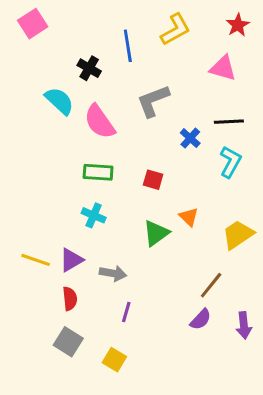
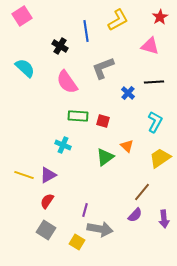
cyan semicircle: (59, 101) -> (25, 68), moved
cyan L-shape: (230, 162) -> (155, 122), moved
green rectangle: (98, 172) -> (78, 116), moved
gray arrow: (113, 273) -> (100, 229), moved, size x1.4
red semicircle: (70, 299) -> (47, 201), turned -140

